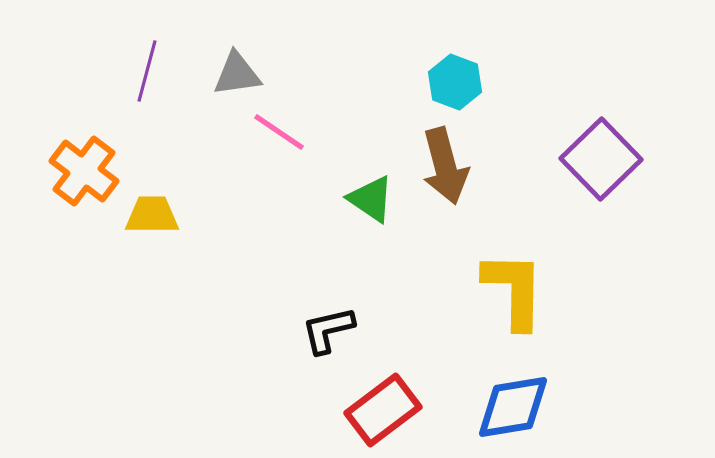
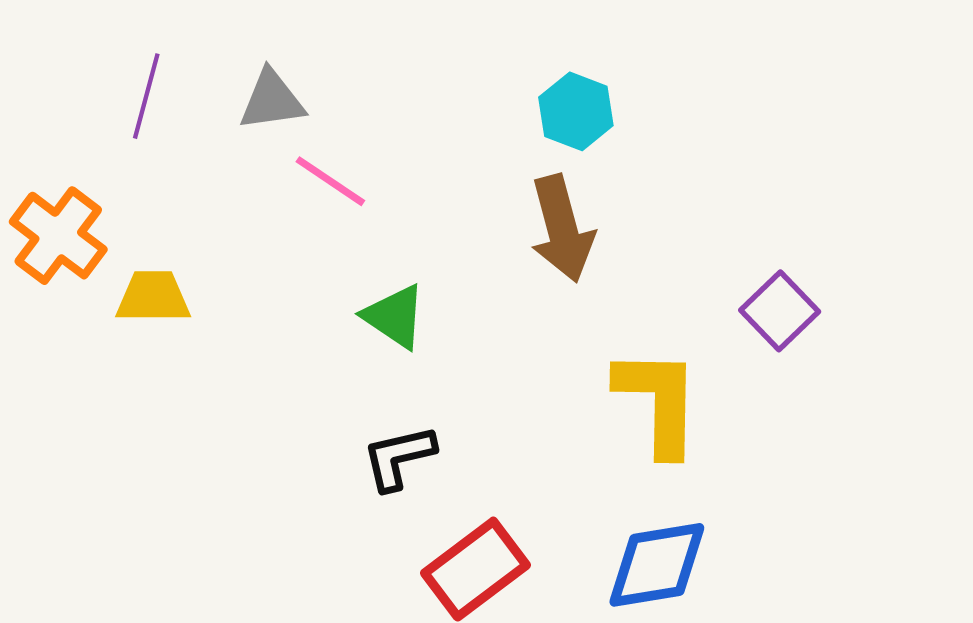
purple square: (601, 159) -> (780, 311), moved, size x0.7
green triangle: (371, 199) -> (395, 316), moved

